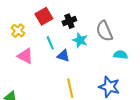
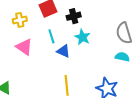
yellow cross: (18, 31) -> (20, 20), turned 32
gray semicircle: (104, 31) -> (124, 33), moved

